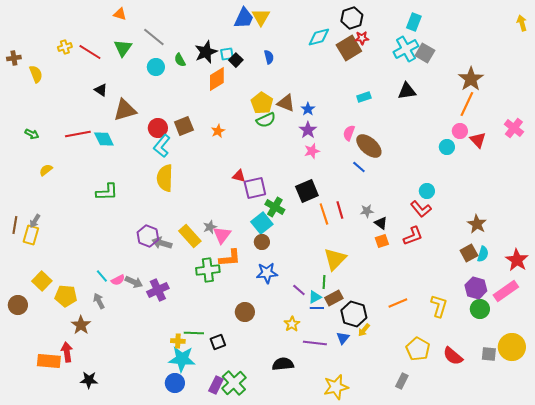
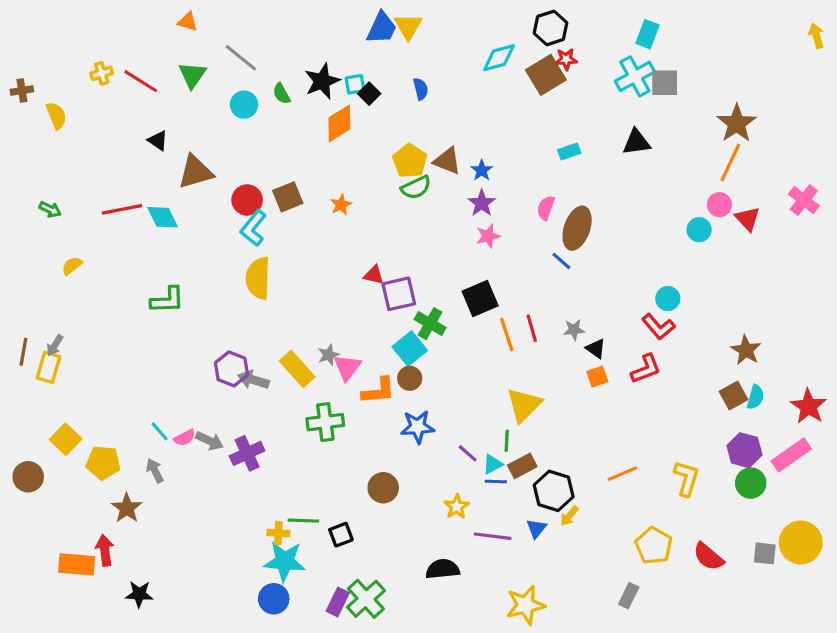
gray square: (425, 53) -> (665, 83), turned -30
brown ellipse: (369, 146) -> (577, 228), turned 68
orange L-shape: (230, 258) -> (378, 391), moved

